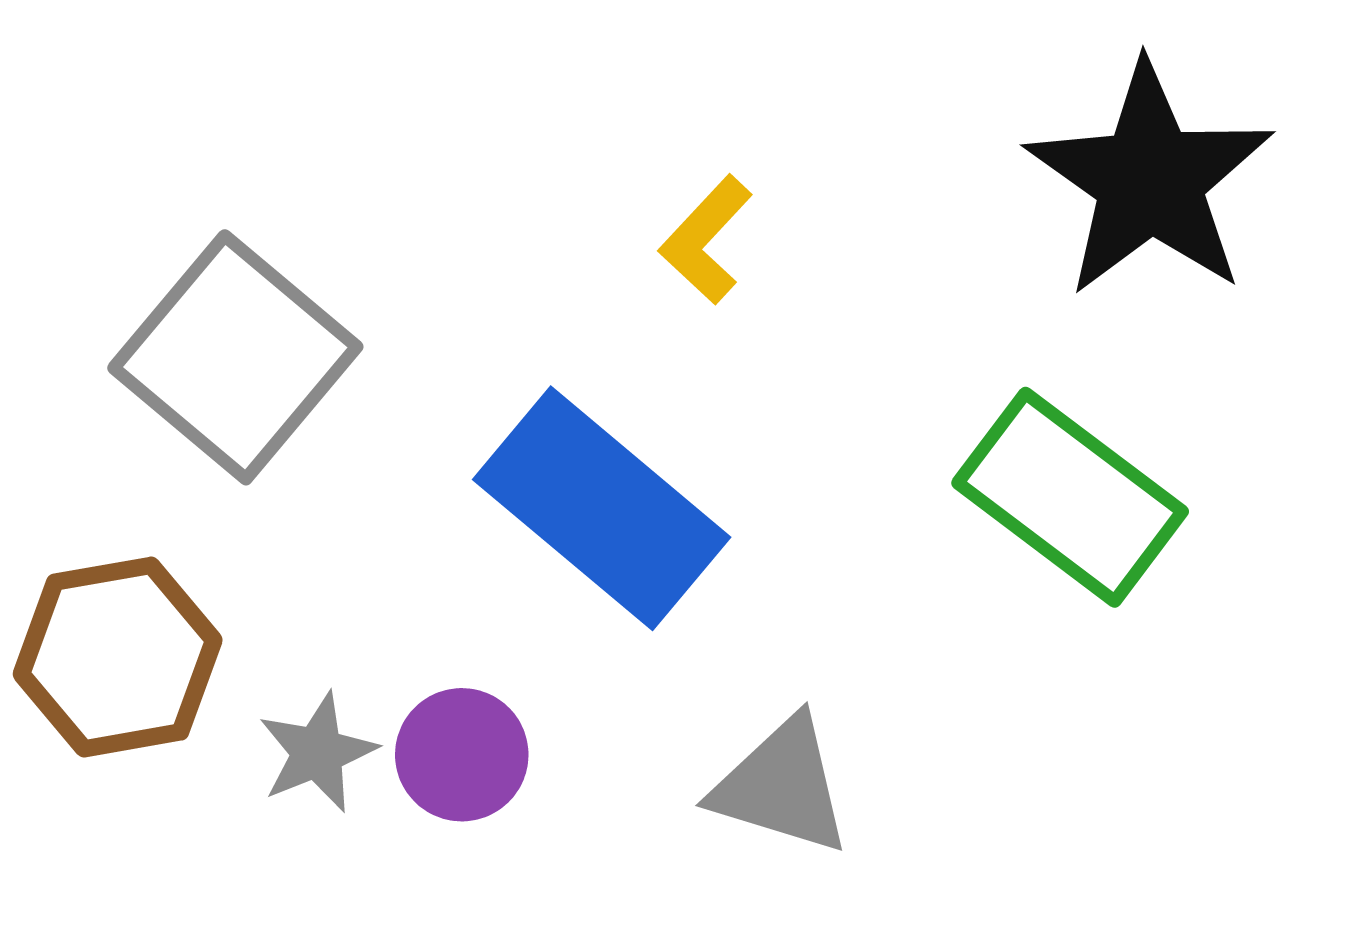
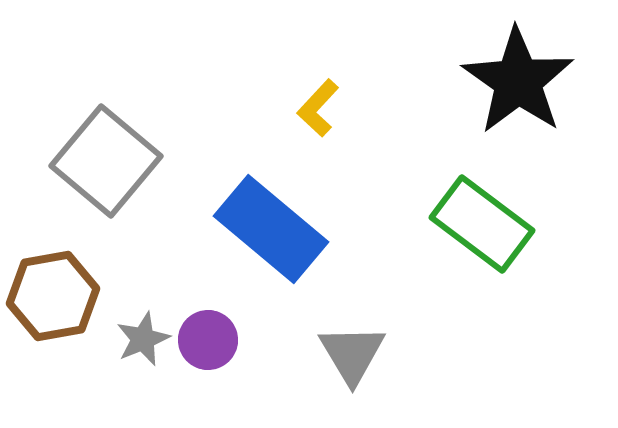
gray triangle: (781, 786) -> (352, 354), turned 42

